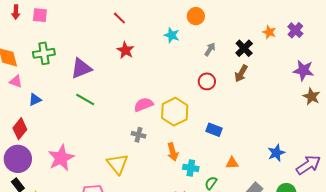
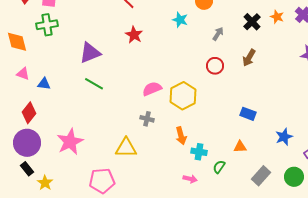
black cross: (244, 48) -> (252, 22), moved
green cross: (44, 53) -> (47, 25), moved
pink triangle: (16, 81) -> (23, 74), moved
blue triangle: (35, 100) -> (44, 84), turned 32
blue rectangle: (214, 130) -> (248, 114), moved
yellow triangle: (117, 164) -> (126, 148), turned -50

